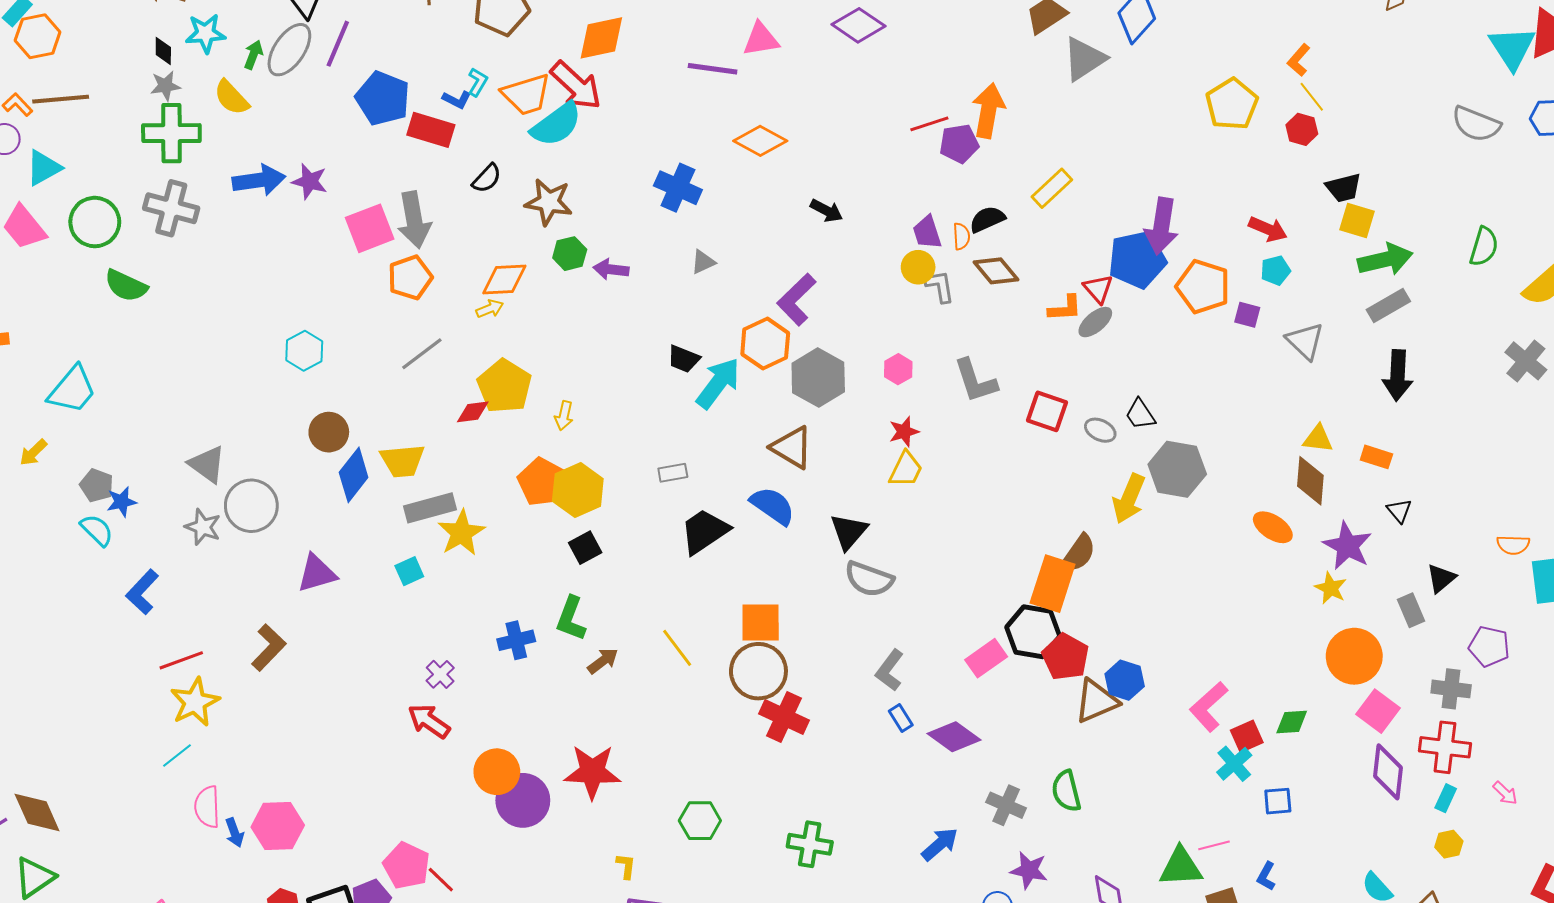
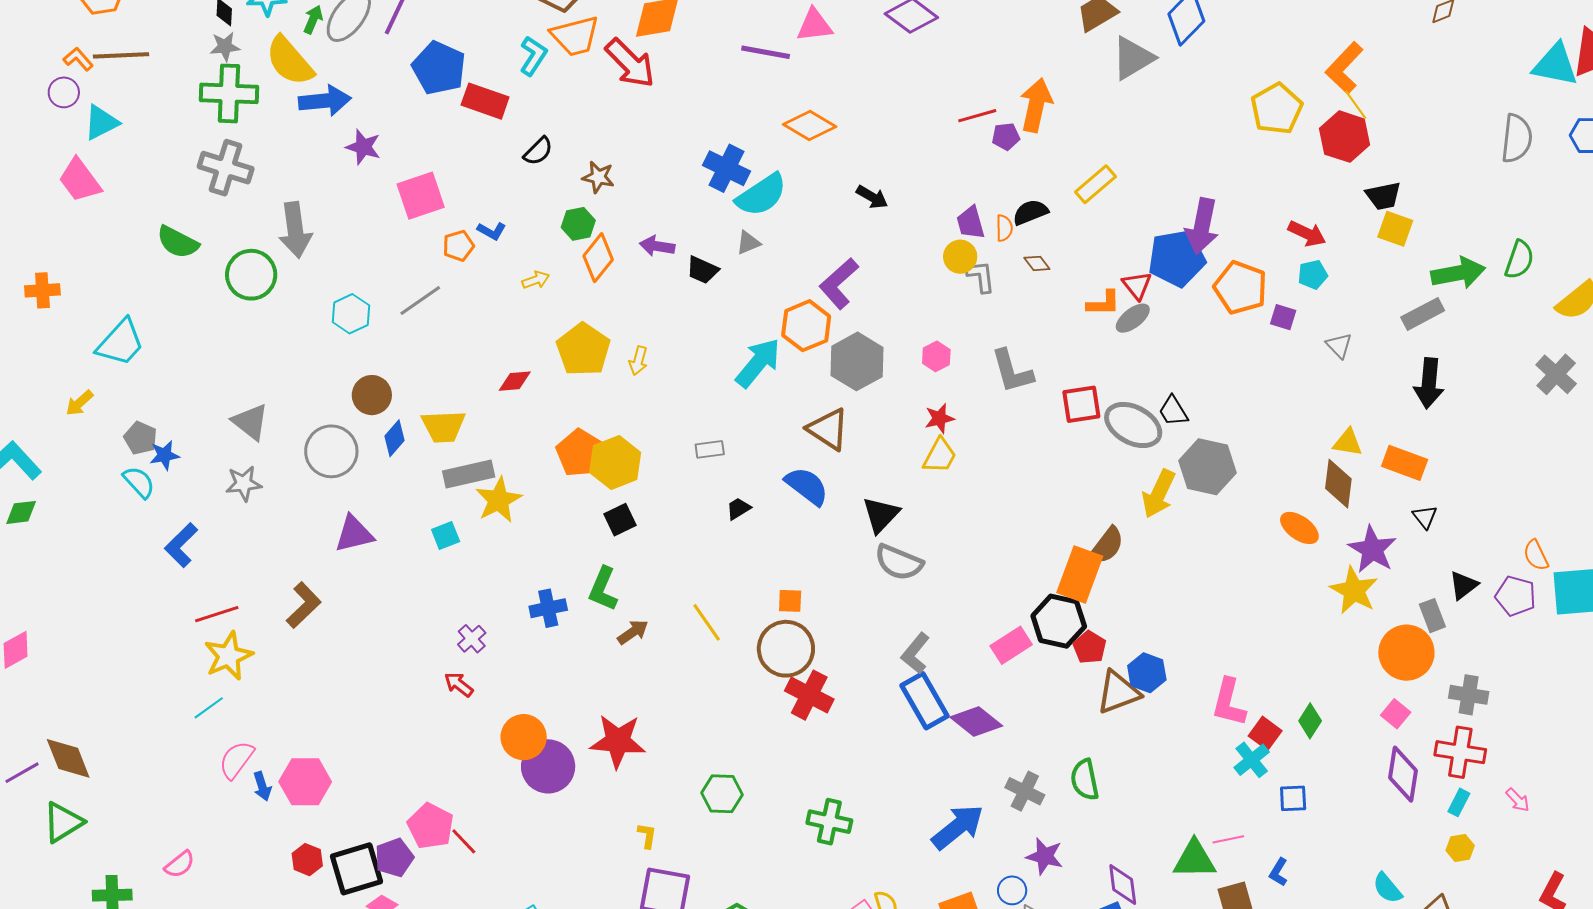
cyan triangle: (1512, 48) -> (1555, 65), turned -48
orange L-shape: (1299, 60) -> (1344, 68), size x1.6
cyan L-shape: (478, 82) -> (533, 56), size x1.4
orange trapezoid: (526, 94) -> (575, 36), moved
yellow semicircle: (231, 98) -> (290, 61), size x1.4
blue L-shape: (457, 100) -> (492, 231), moved
cyan semicircle: (556, 124) -> (761, 195), moved
gray semicircle: (1476, 124) -> (1517, 138), turned -108
red hexagon: (1302, 129) -> (1345, 137), size x1.6
purple pentagon: (959, 144) -> (1006, 136), size x0.7
blue arrow: (259, 180) -> (325, 101), moved
brown star: (549, 202) -> (598, 177), size x0.7
gray arrow: (414, 220) -> (295, 230), moved
green circle: (95, 222) -> (251, 275), moved
green hexagon: (570, 254) -> (578, 224), moved
green arrow: (1385, 259) -> (1458, 273), moved
brown diamond: (996, 271) -> (1037, 263), size x0.6
orange pentagon: (410, 278) -> (458, 246), size x0.7
orange diamond: (504, 279) -> (598, 258), moved, turned -51
gray triangle: (1305, 341) -> (1339, 346), size x0.7
gray line: (422, 354) -> (420, 300), moved
black trapezoid: (684, 359) -> (702, 270), moved
yellow pentagon: (504, 386) -> (583, 350), moved
red square: (1047, 411) -> (1081, 404), turned -30
yellow arrow: (564, 416) -> (638, 361), moved
gray ellipse: (1100, 430) -> (1133, 425), size x1.8
orange rectangle: (1376, 457) -> (1405, 463), size x1.4
blue diamond: (354, 475) -> (395, 438), size x0.7
gray circle: (251, 506) -> (331, 451), moved
gray star: (203, 527) -> (244, 483), turned -30
black trapezoid: (704, 531) -> (738, 509), size x0.5
orange semicircle: (1513, 545) -> (1536, 555), turned 60
yellow star: (1331, 588) -> (1354, 590), size x1.5
orange square: (761, 623) -> (790, 601), size x0.6
purple pentagon: (1489, 646) -> (1516, 596), moved
orange circle: (1354, 656) -> (1406, 653), moved
red pentagon: (1066, 657) -> (1090, 647), size x0.7
pink L-shape: (1209, 707) -> (1229, 702), turned -36
pink square: (1378, 711) -> (1396, 714), size x0.7
blue rectangle: (901, 718) -> (924, 701), size x2.0
red arrow: (429, 721) -> (459, 684), size x0.7
green diamond: (1292, 722) -> (1310, 721), turned -56
red square: (1247, 736) -> (1265, 733), turned -32
pink semicircle: (207, 807) -> (236, 760), turned 36
blue arrow: (940, 844) -> (958, 827), size x1.4

